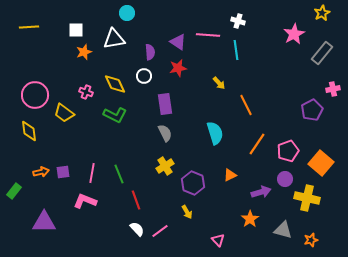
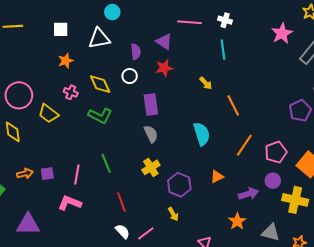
pink line: (208, 35) -> (190, 22), moved
orange star: (84, 52) -> (66, 61), moved
green line: (119, 174) -> (106, 163), moved

